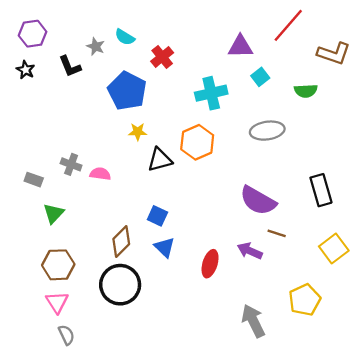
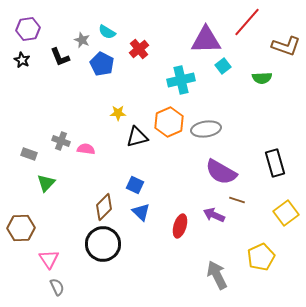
purple triangle: (240, 46) -> (206, 40), size x1.4
blue pentagon: (127, 91) -> (102, 64), moved, size x0.7
gray ellipse: (267, 131) -> (206, 129), moved
brown hexagon: (58, 265) -> (21, 228), moved

